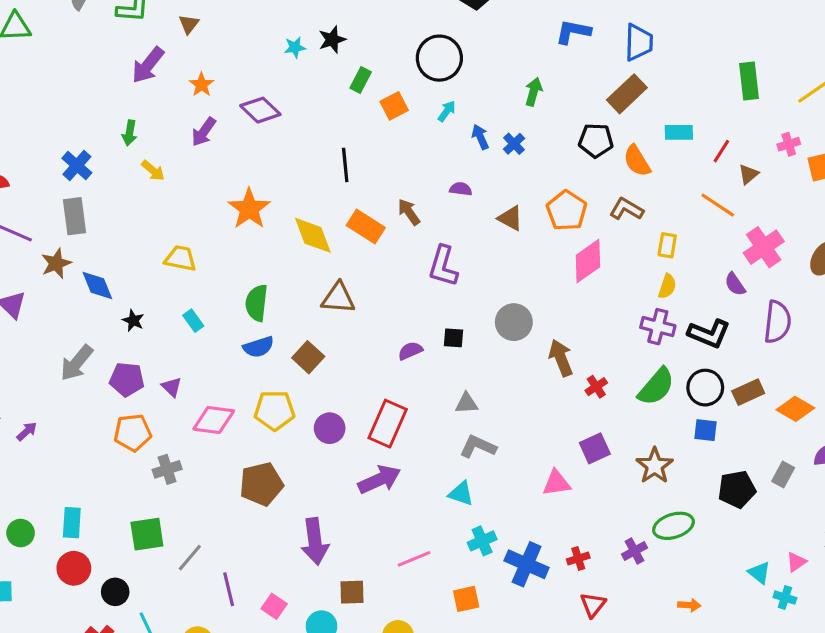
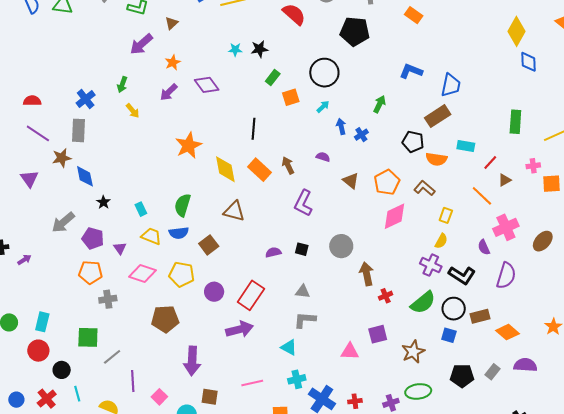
orange semicircle: (637, 161) -> (436, 159), turned -60
yellow trapezoid: (180, 258) -> (151, 236), moved
gray L-shape: (478, 446) -> (305, 320), turned -30

